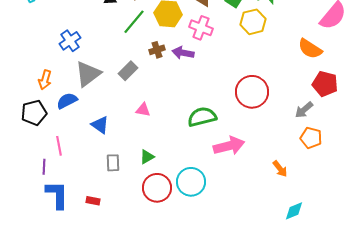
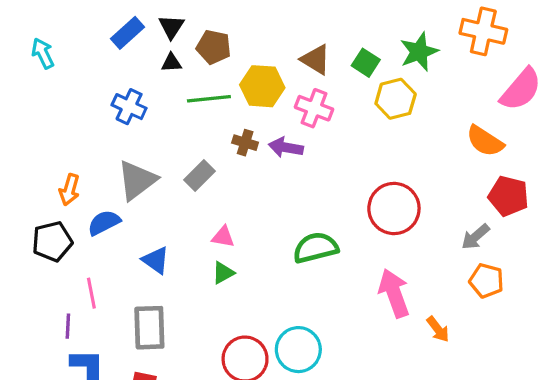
green line: (134, 22) -> (209, 99), turned 44
blue cross: (70, 41) -> (129, 107), moved, turned -30
brown cross: (157, 50) -> (245, 143), turned 35
pink arrow: (229, 146) -> (394, 293), moved, turned -96
green triangle: (147, 157) -> (223, 273), moved
gray rectangle: (113, 163) -> (149, 328), moved, size x1.6

